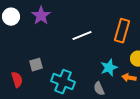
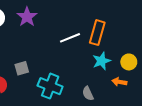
orange rectangle: (122, 31) -> (97, 33), moved
cyan star: (109, 68) -> (102, 61), moved

